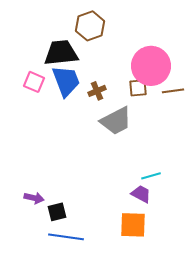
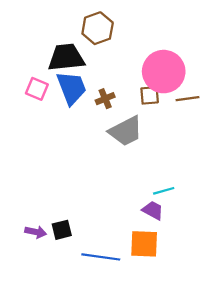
purple arrow: (34, 198) -> (36, 232), moved
blue line: (66, 237) -> (101, 257), moved

